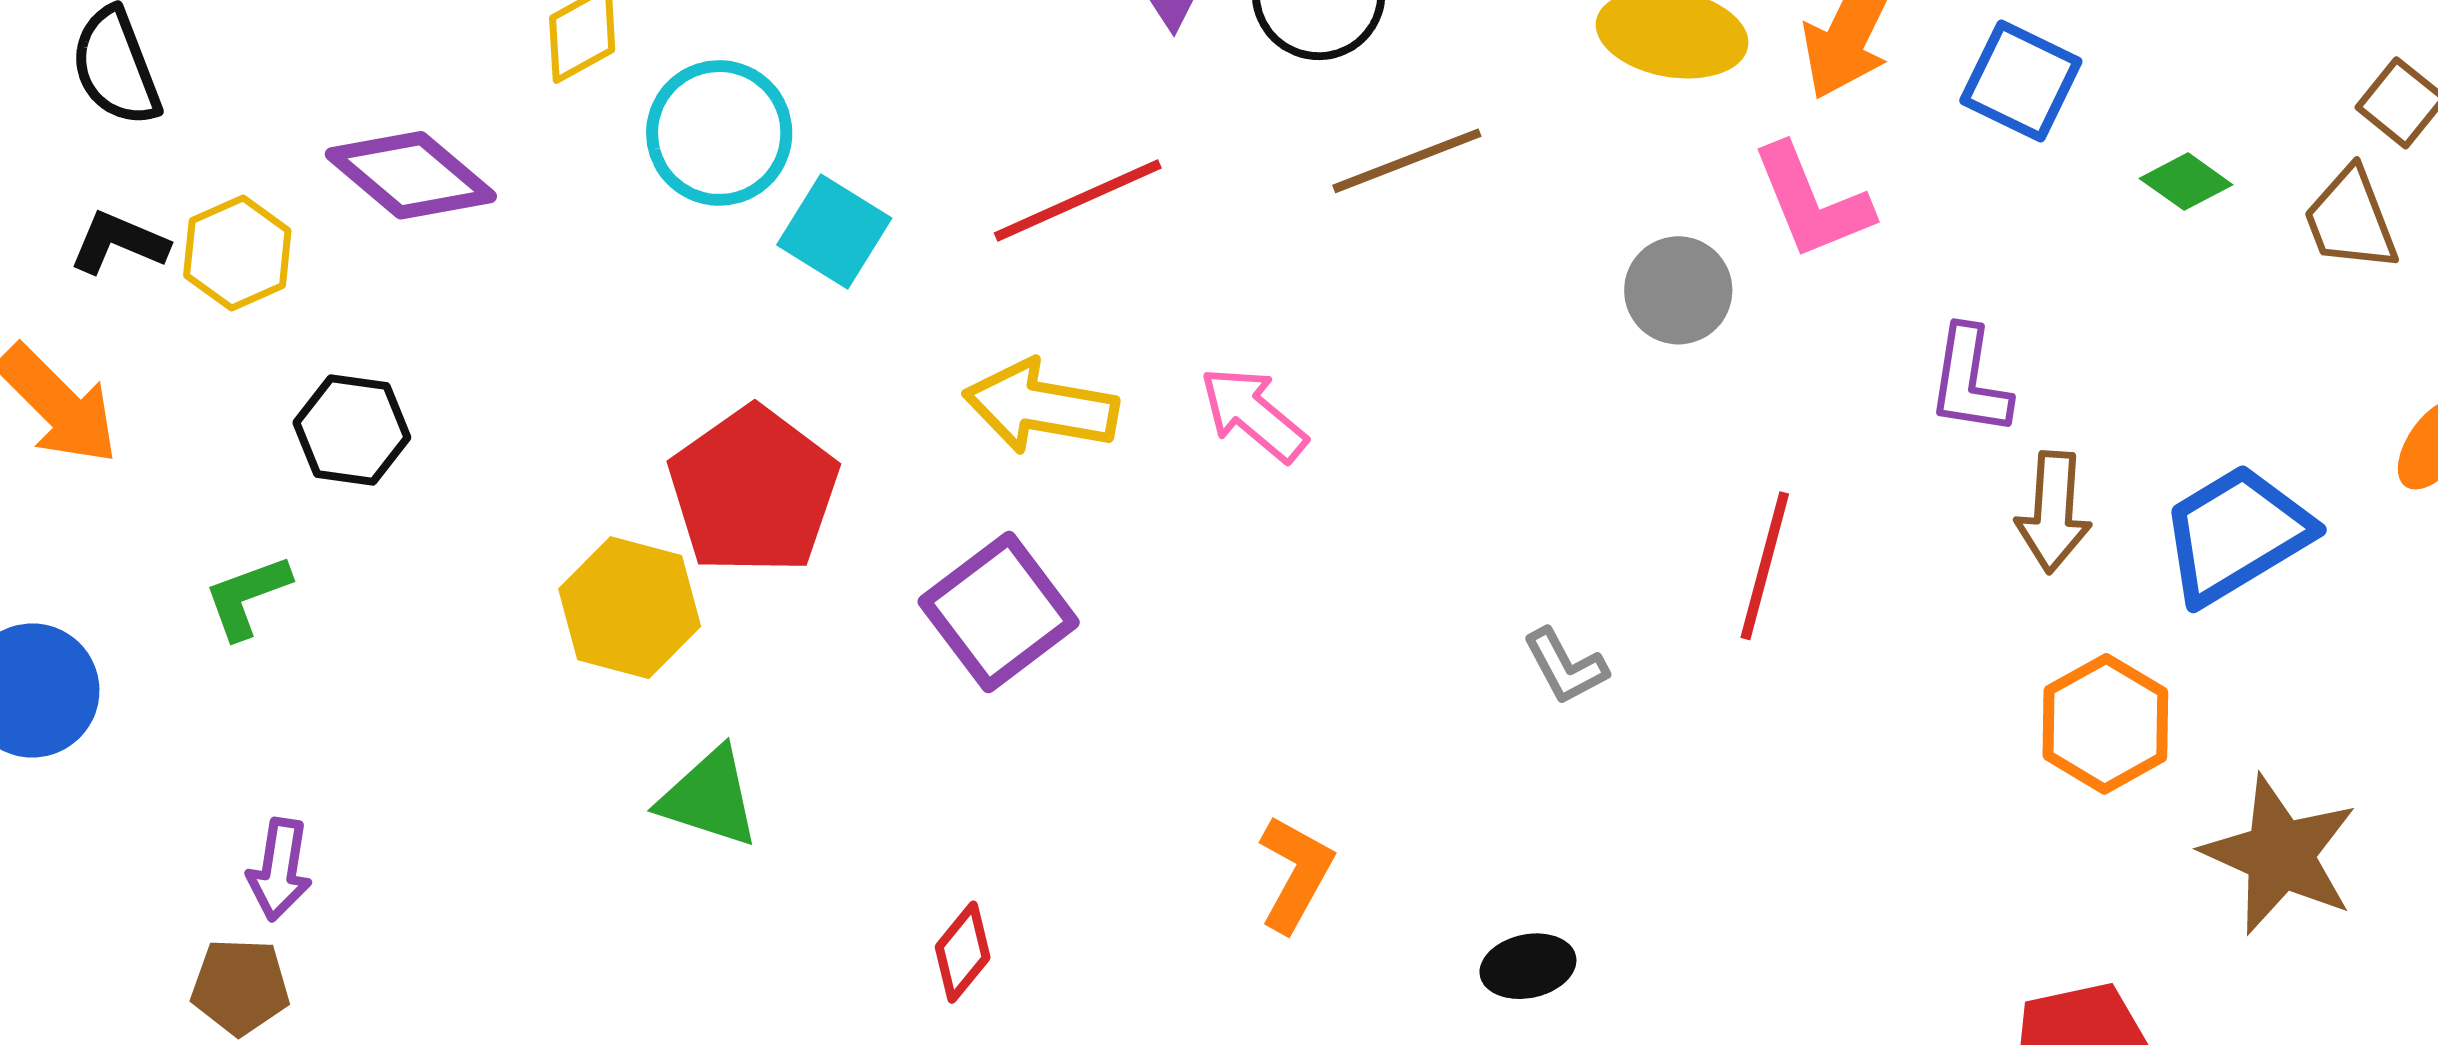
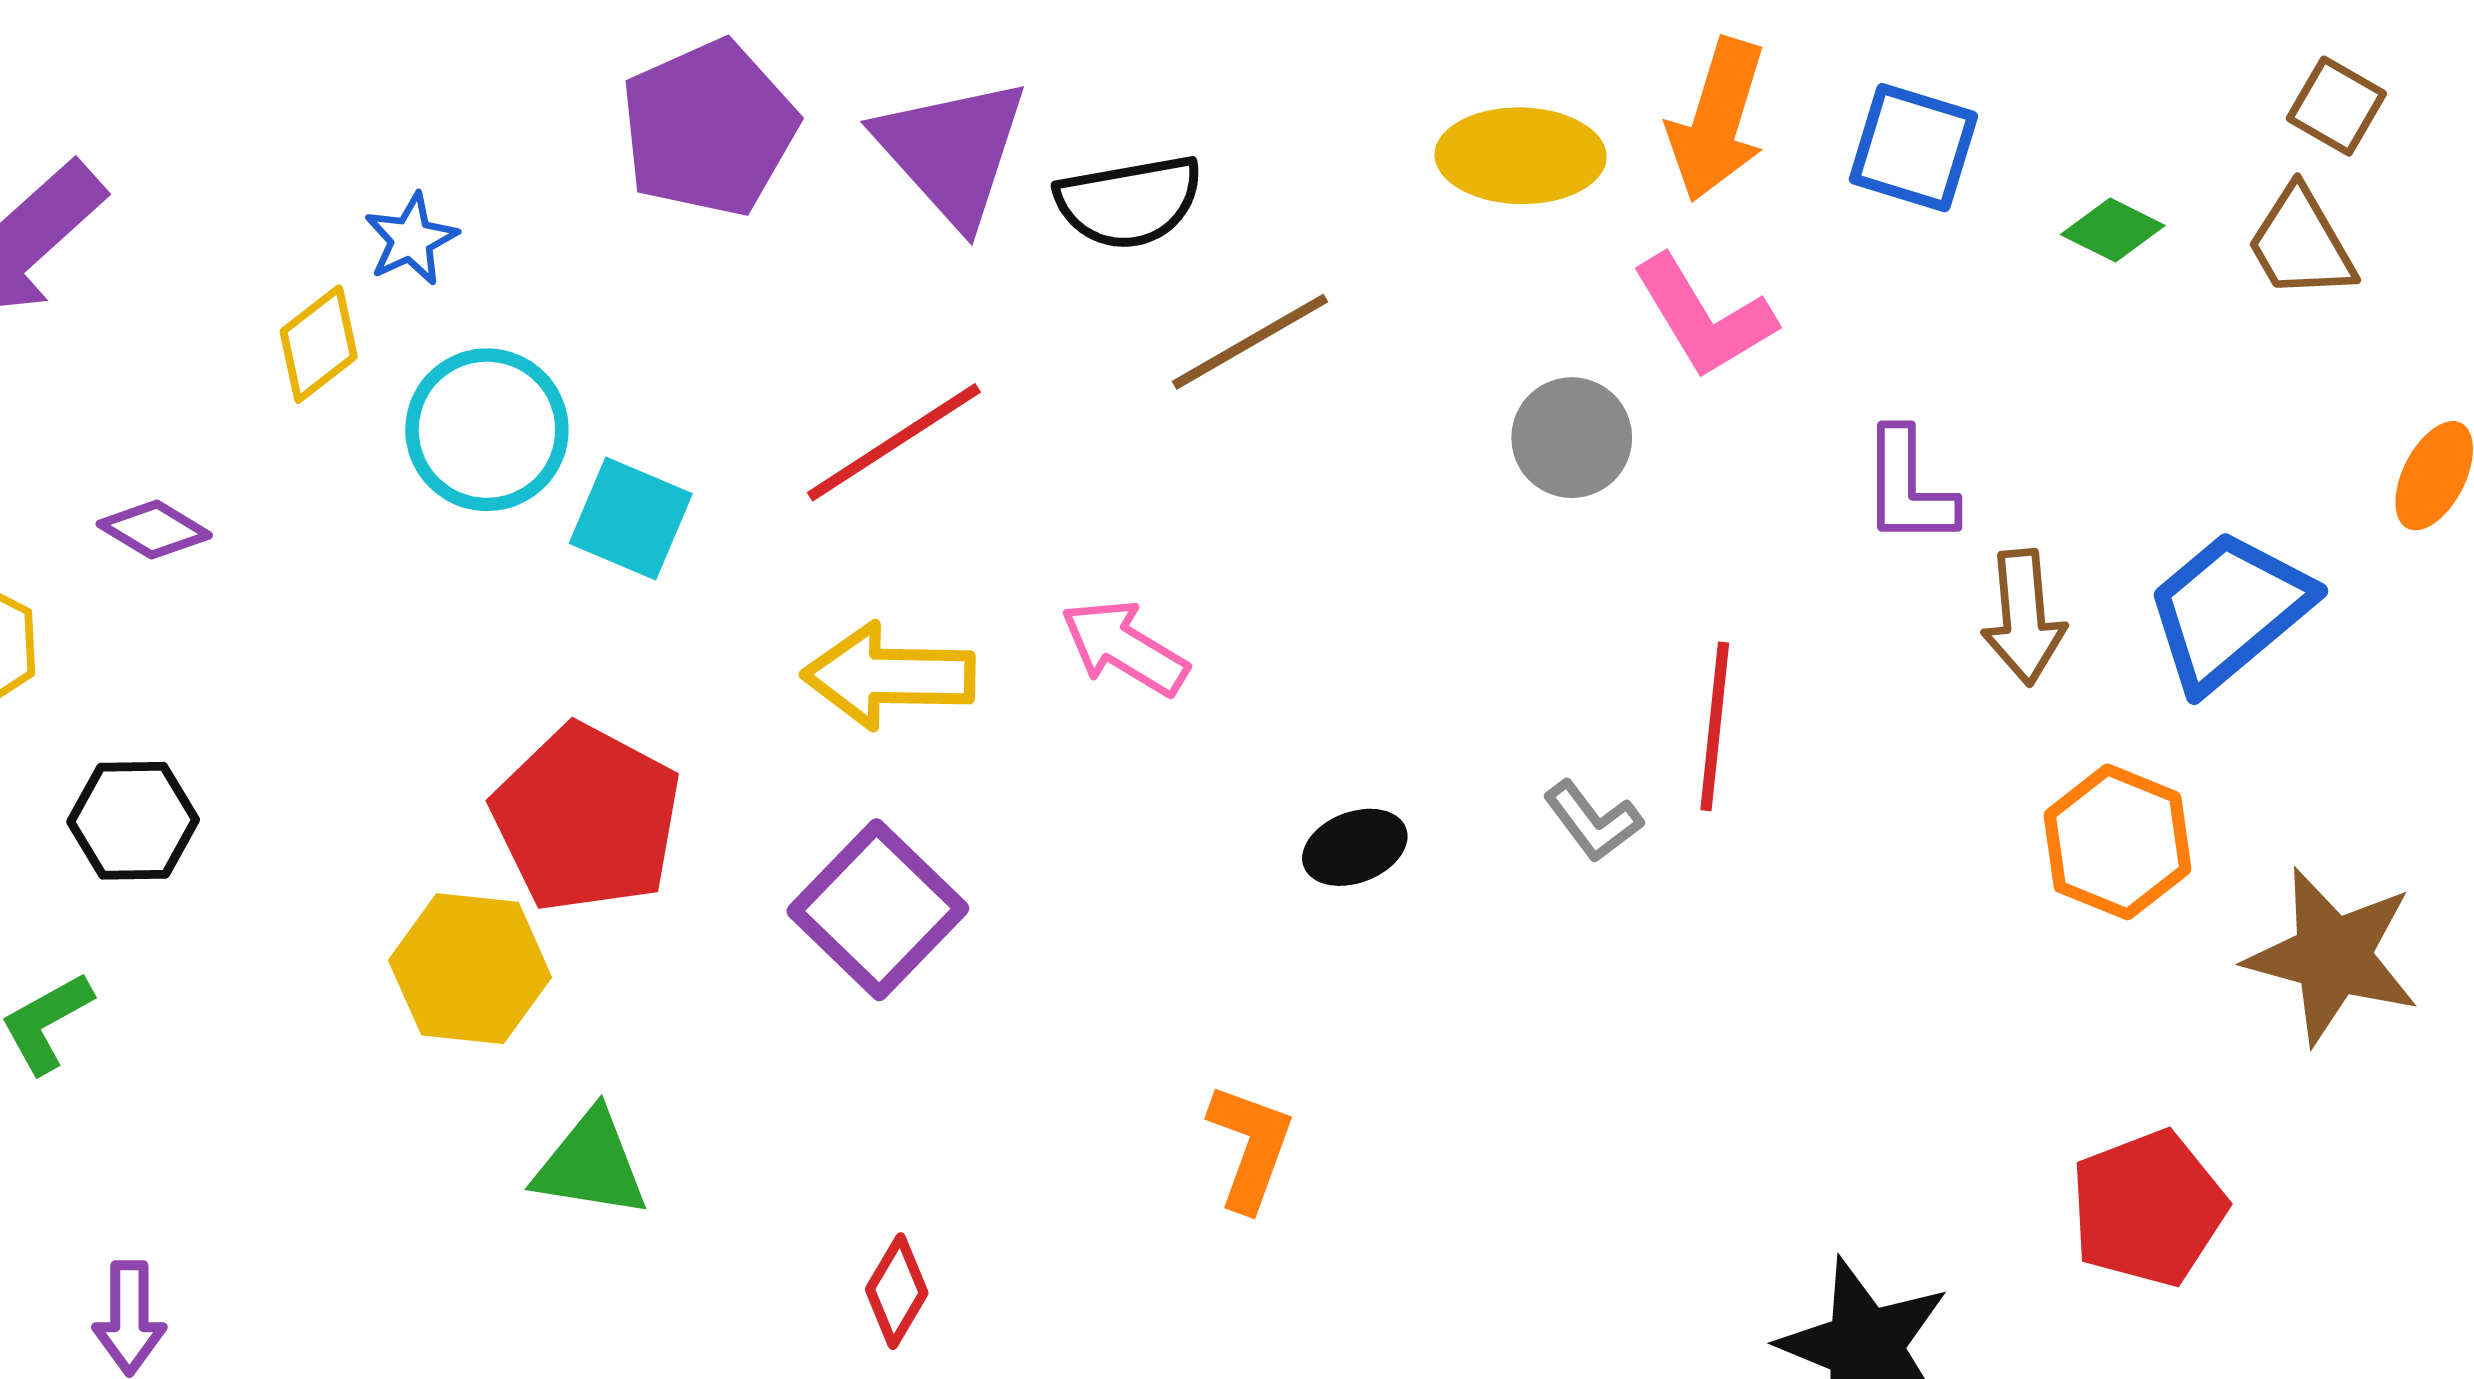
purple diamond: (411, 175) -> (154, 530), size x0.6
gray L-shape: (1565, 666) -> (1593, 821), moved
black ellipse: (1528, 966) -> (1355, 847), moved

